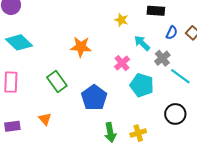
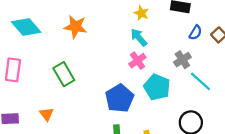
cyan arrow: (142, 43) -> (139, 37), moved
orange star: (81, 47) -> (75, 27), moved
blue pentagon: (94, 98) -> (119, 98), moved

